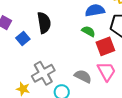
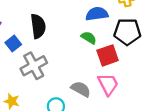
gray cross: (43, 73) -> (34, 66), moved

